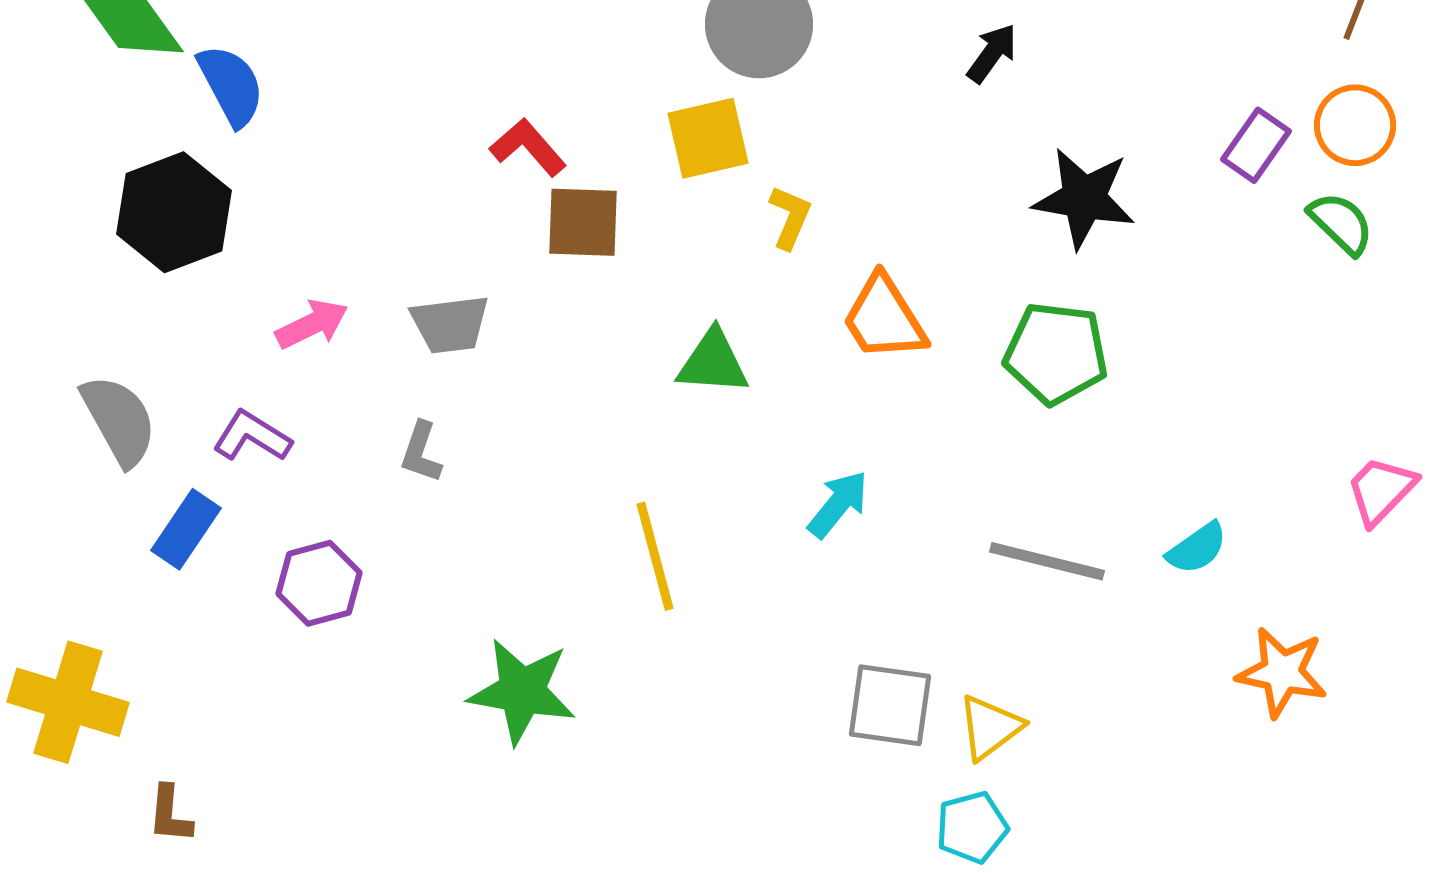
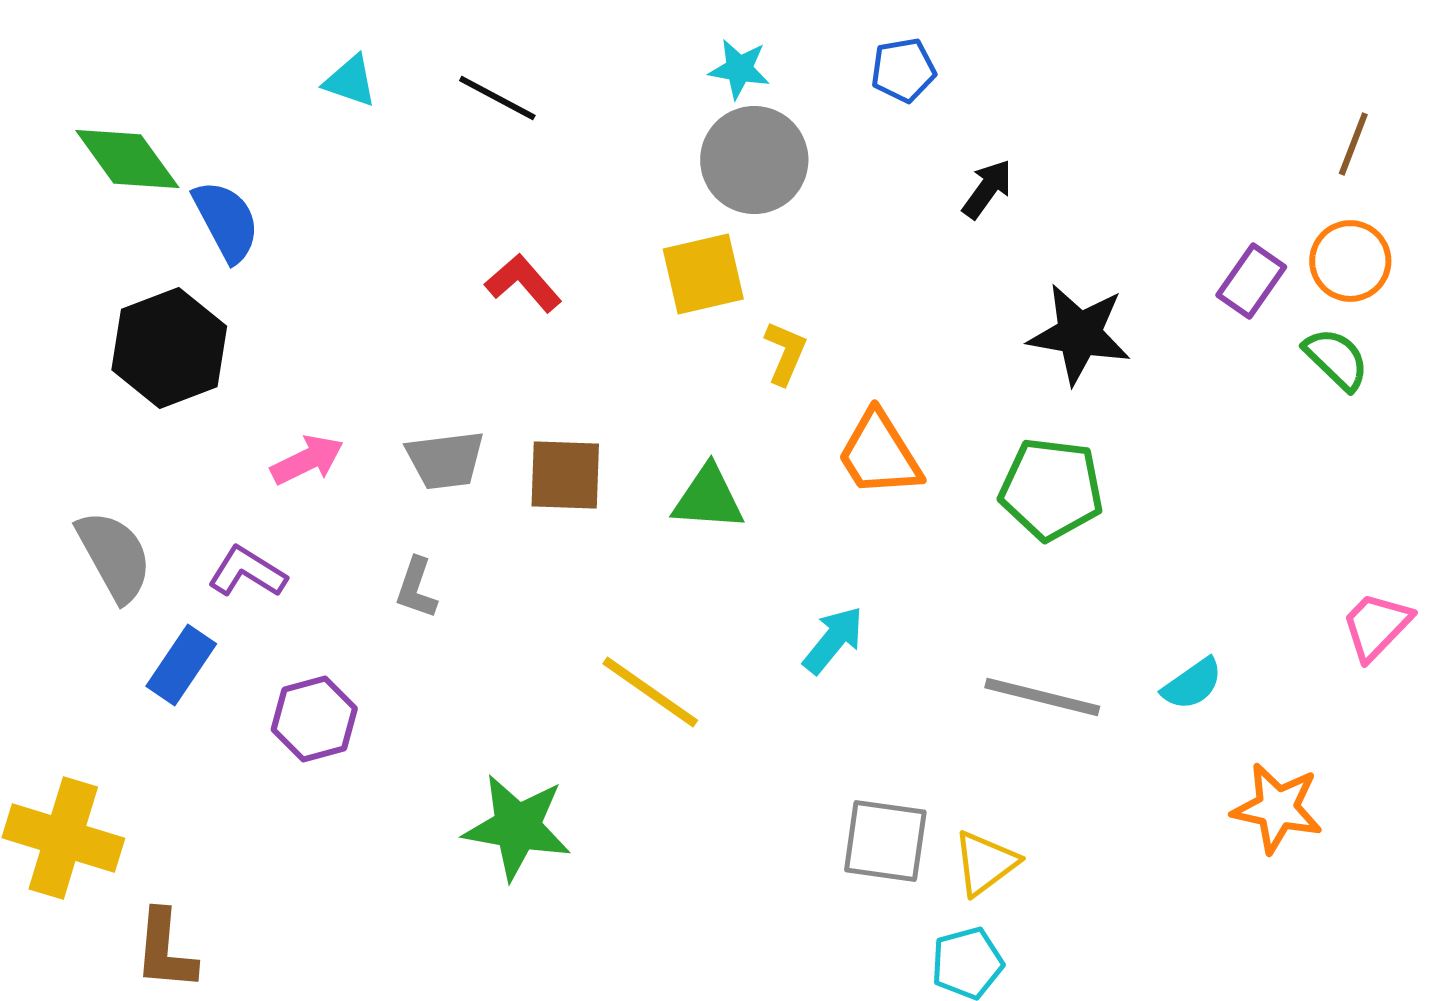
brown square: (583, 222) -> (565, 475), moved
yellow line: (655, 556) -> (650, 692), turned -40
brown L-shape: (170, 814) -> (165, 950), size x1.4

